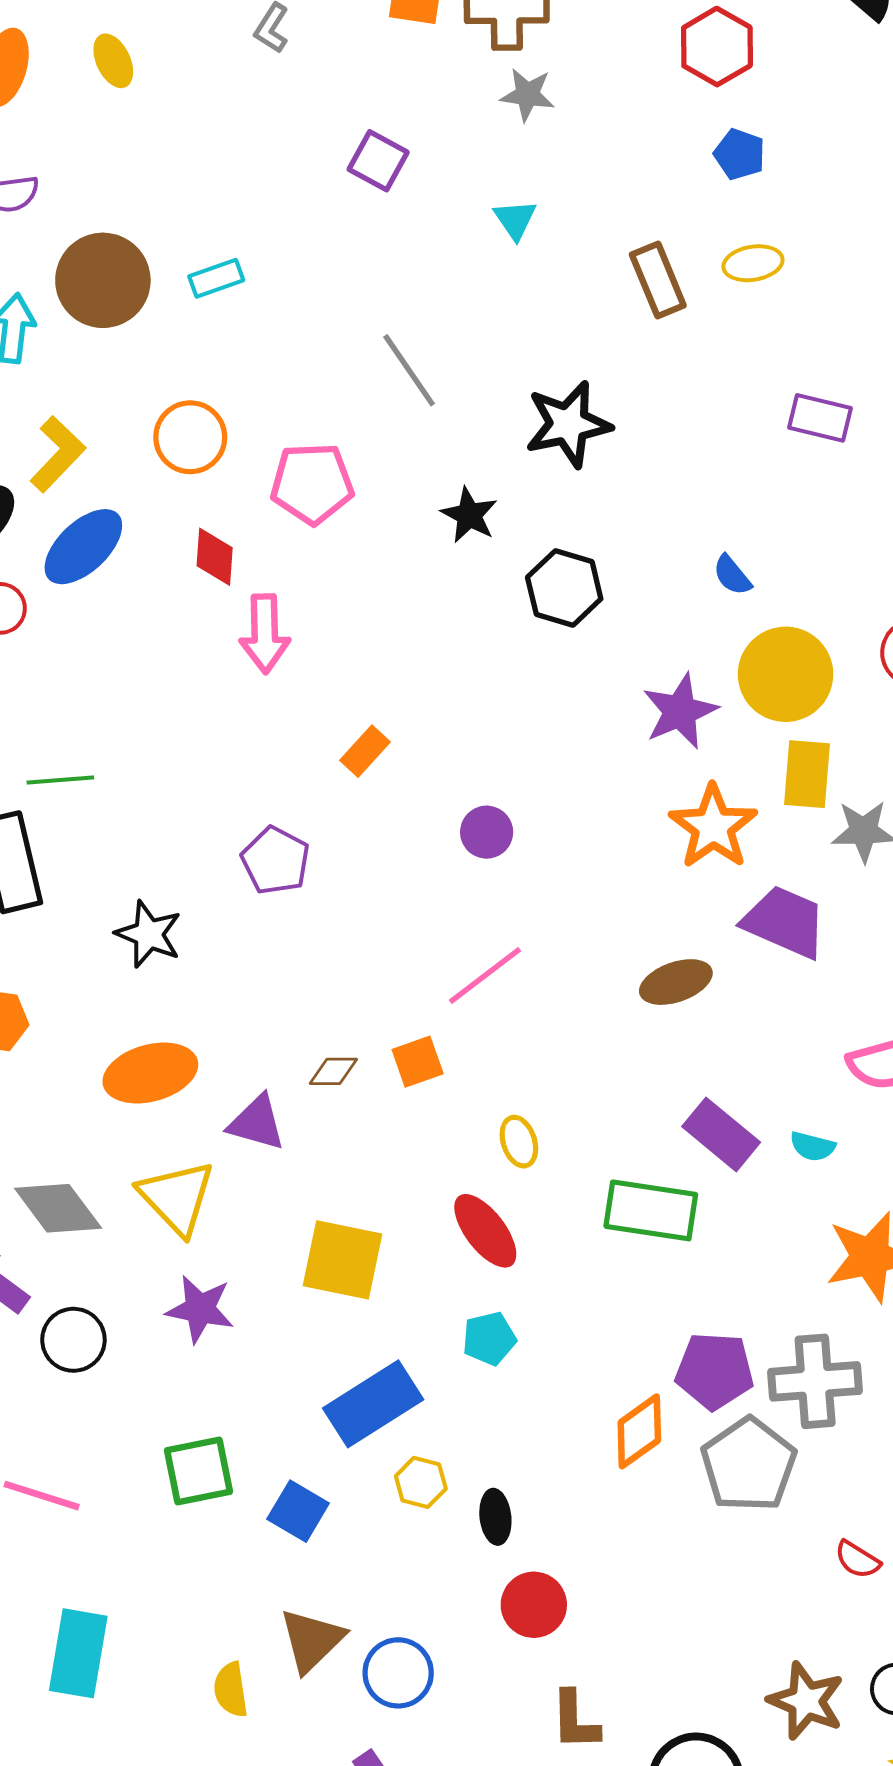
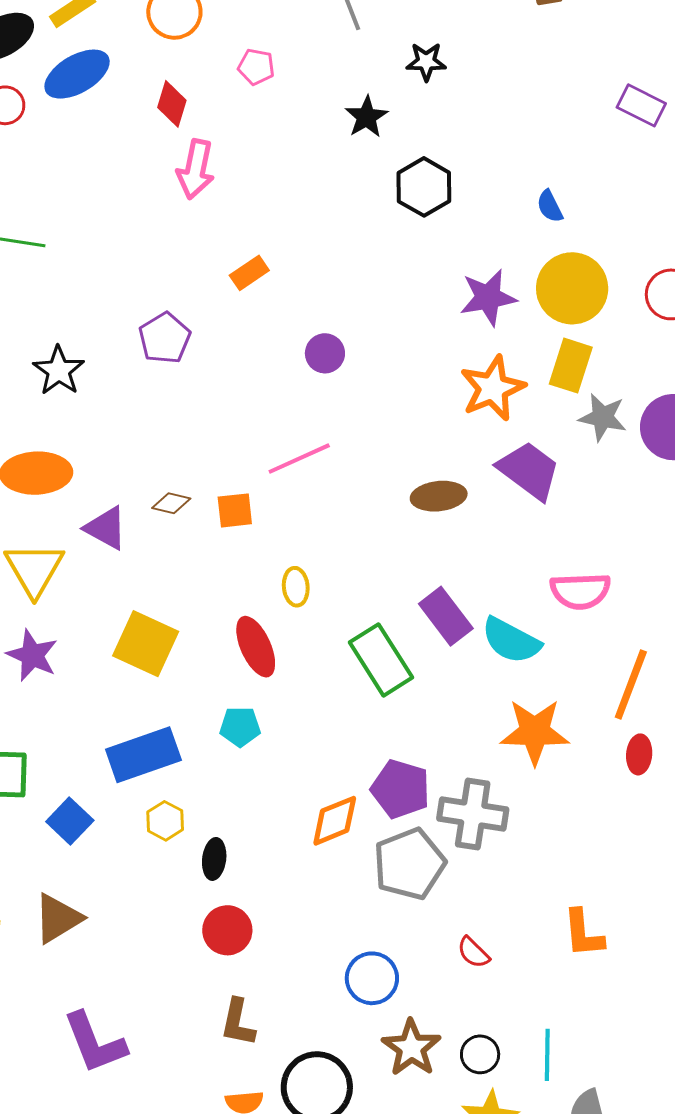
black star: (568, 424) -> (426, 62), moved, size x0.6
pink pentagon: (312, 483) -> (256, 67), size x0.6
cyan semicircle: (812, 1146) -> (511, 641), size x1.8
green rectangle: (651, 1210) -> (381, 660), turned 36
blue circle: (398, 1673) -> (372, 978), moved

